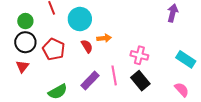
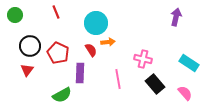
cyan circle: (80, 19) -> (96, 23), moved
green circle: (25, 21) -> (15, 15), moved
purple rectangle: (90, 81) -> (80, 73), moved, turned -42
black rectangle: (140, 81) -> (155, 84), moved

